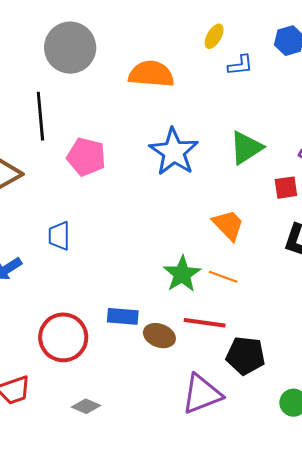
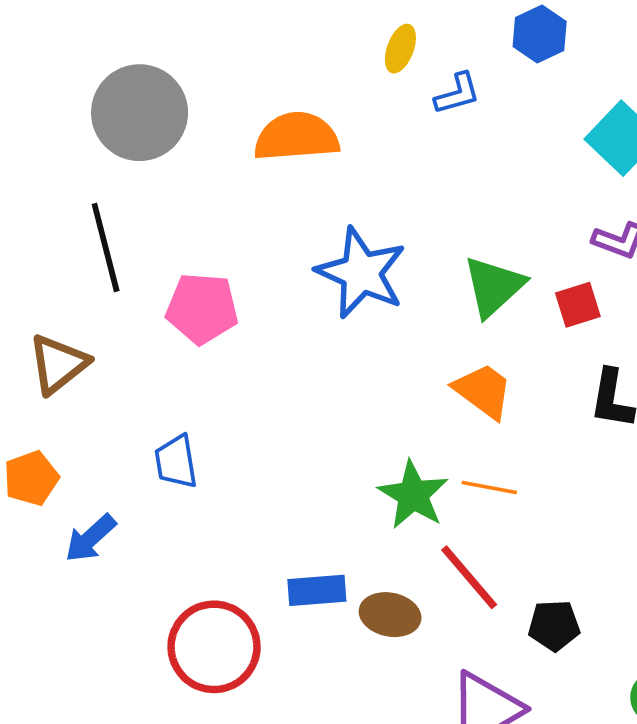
green triangle: (246, 148) -> (494, 286), moved
red line: (205, 323) -> (469, 577), turned 51
black pentagon: (245, 356) -> (554, 625), size x0.7

